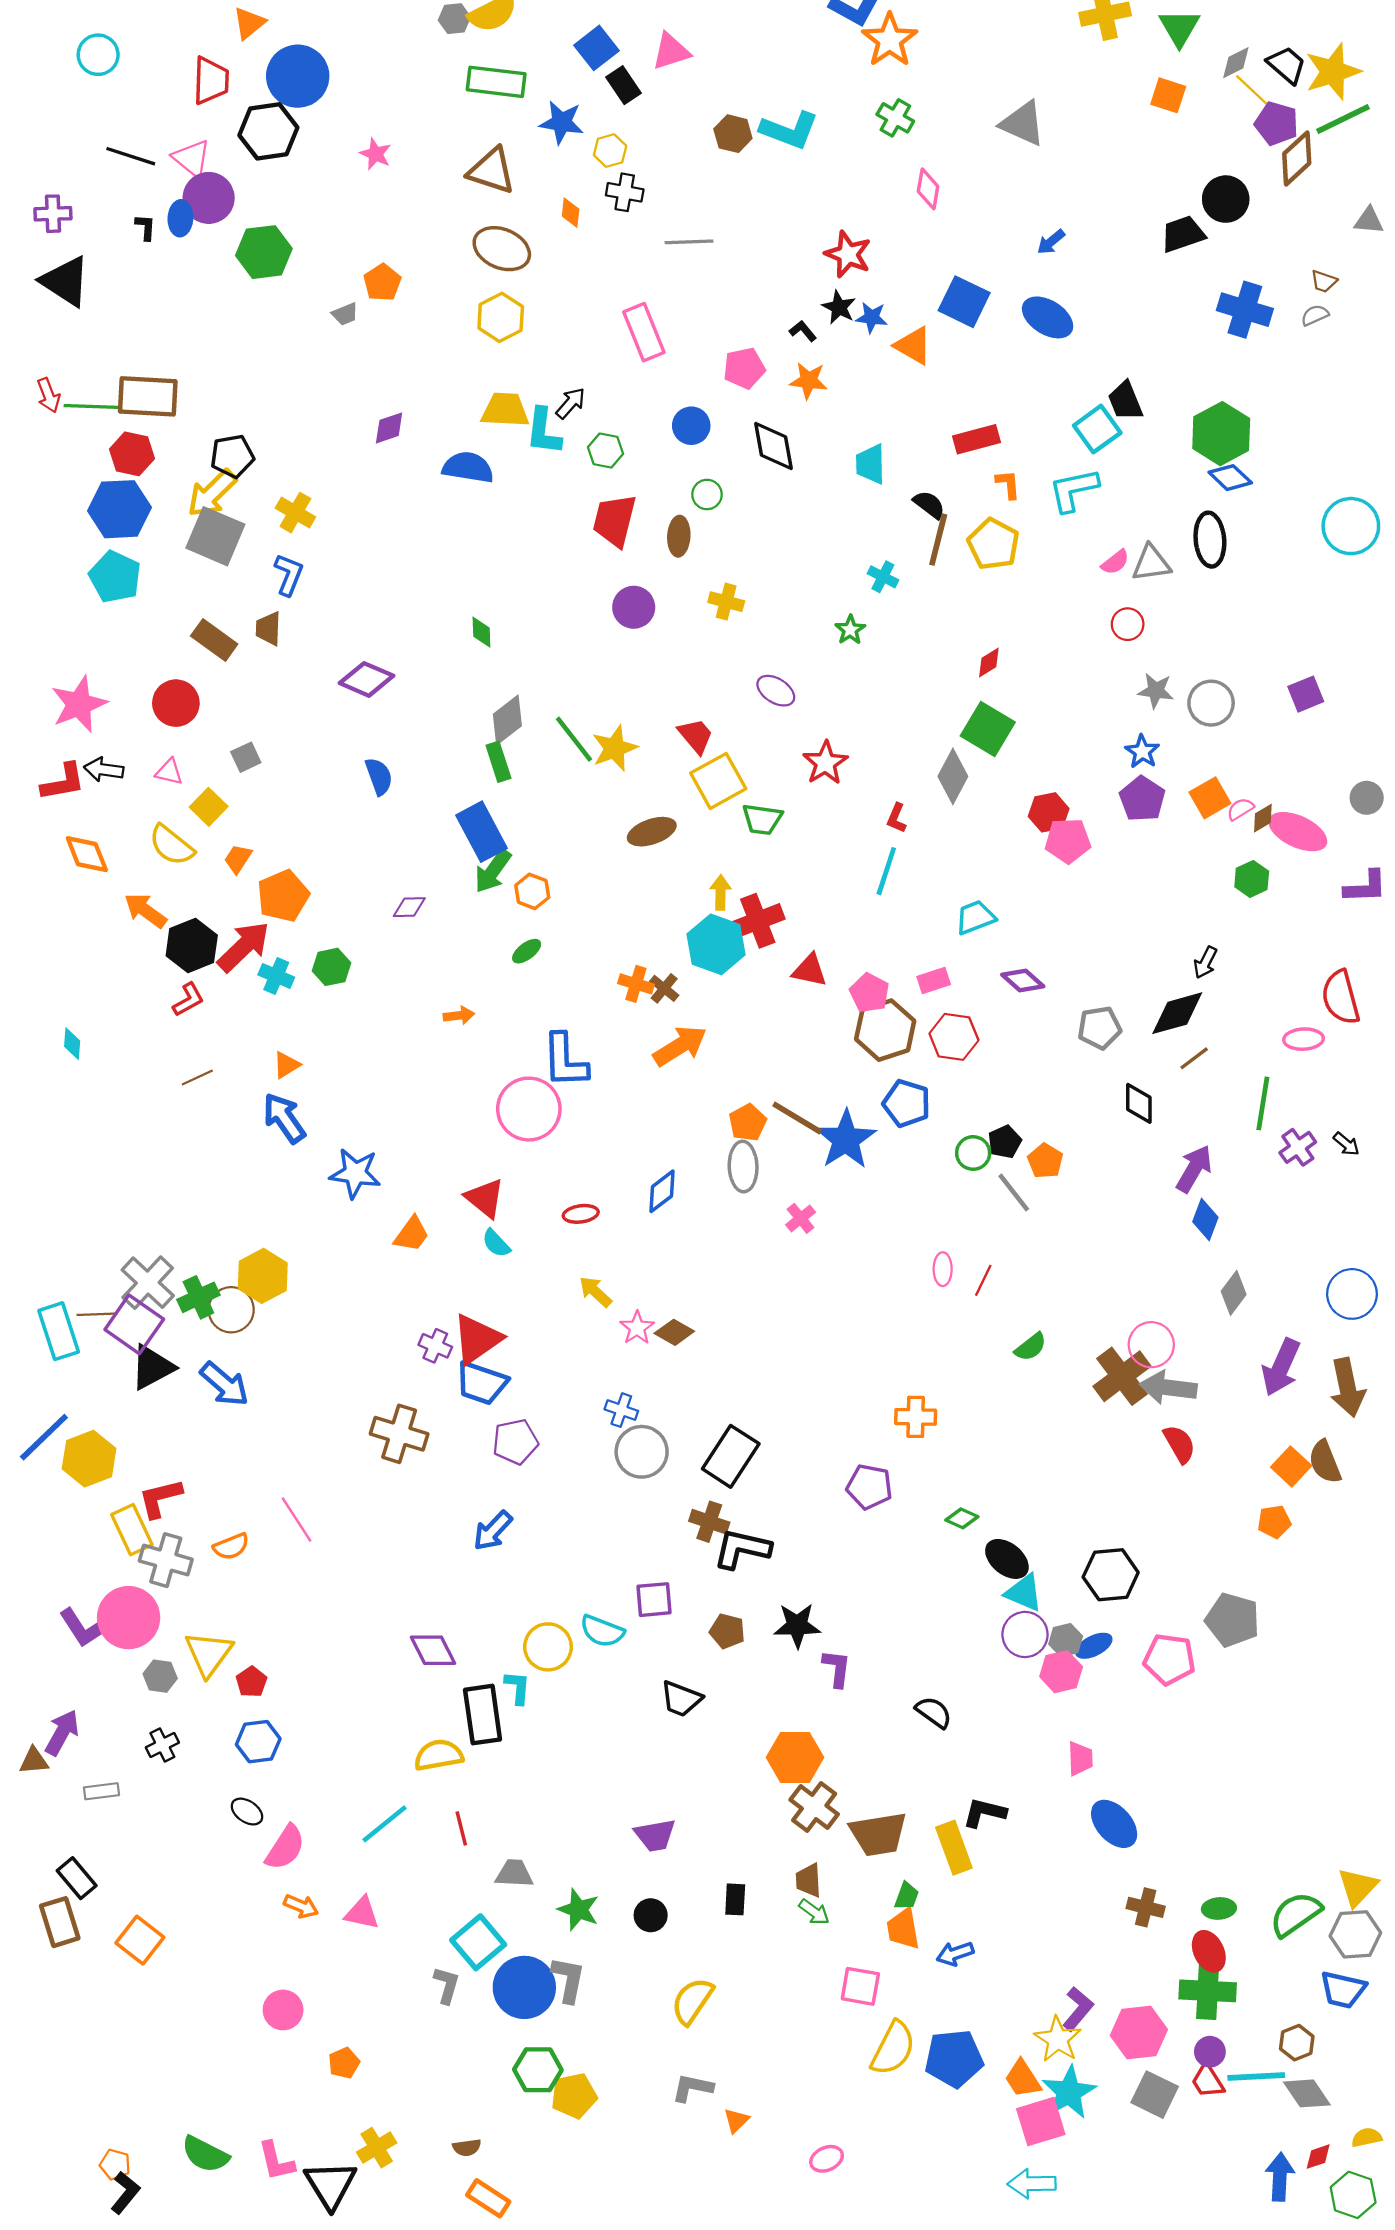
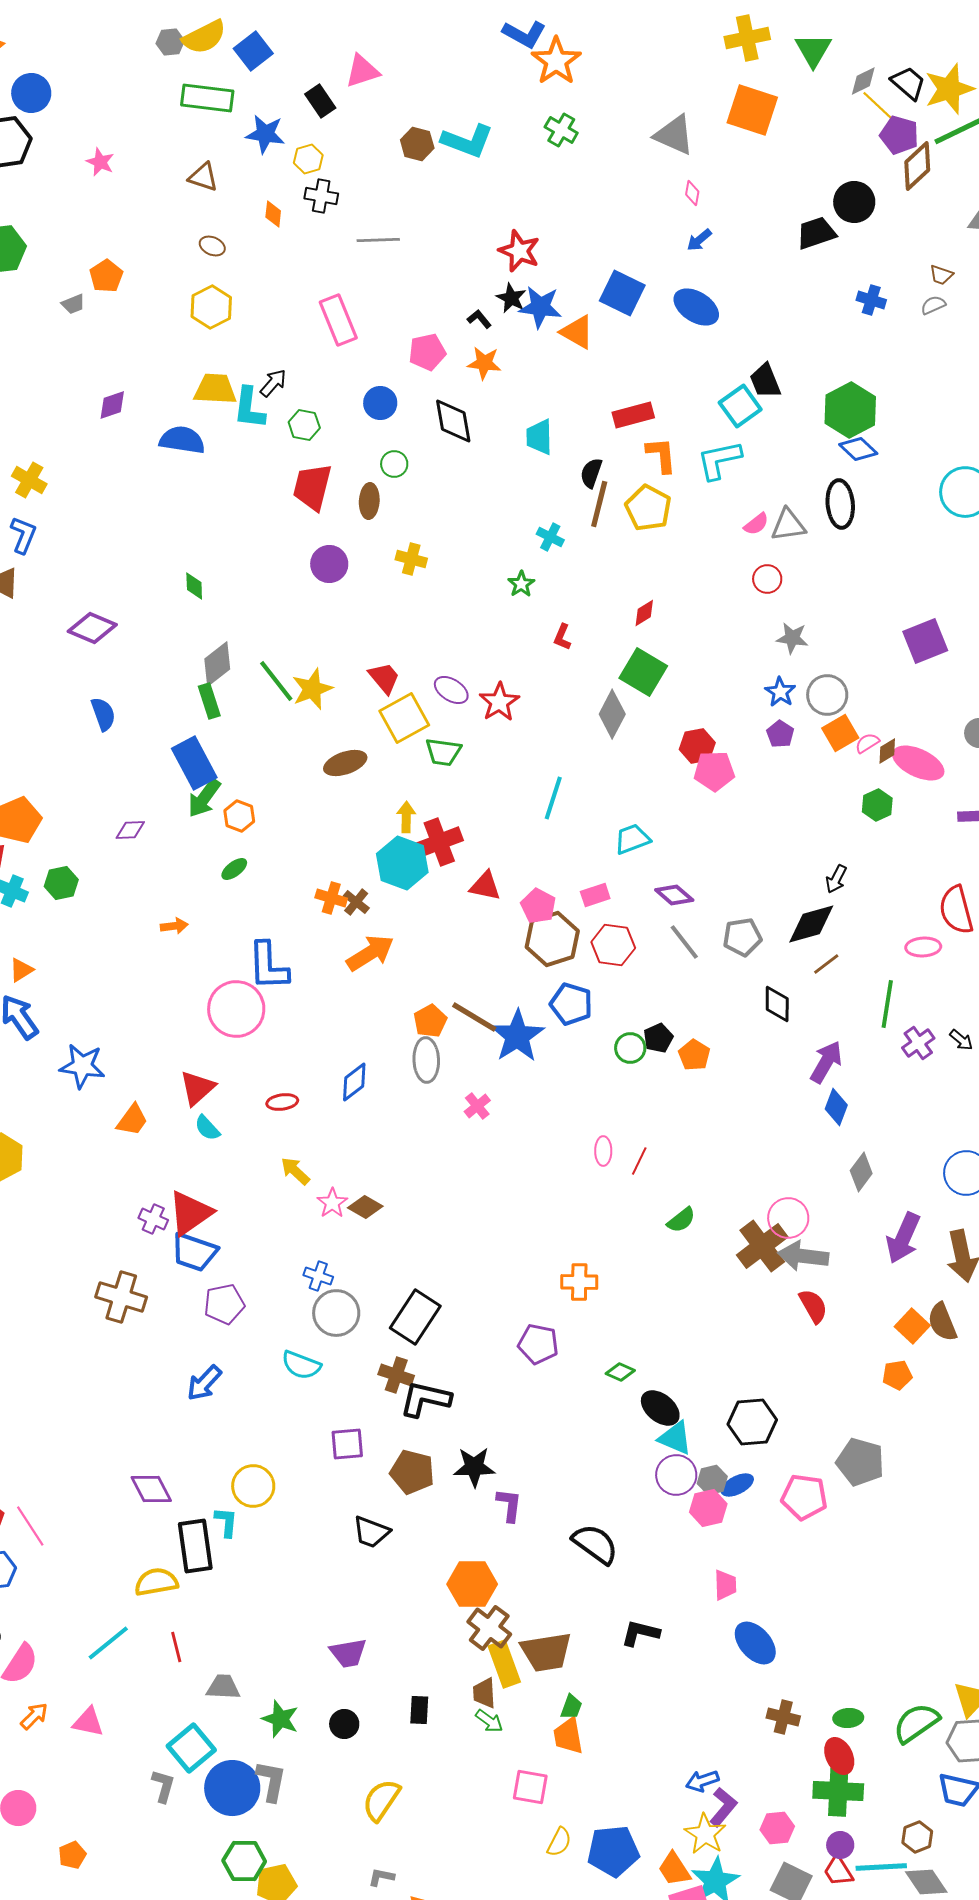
blue square: (597, 48) -> (253, 51), moved
blue circle: (298, 76) -> (31, 93), size x0.7
orange square: (1168, 95) -> (752, 110), moved, size x1.6
brown triangle: (492, 171) -> (203, 177), size x0.7
pink diamond: (928, 189) -> (692, 193), moved, size x0.7
brown ellipse: (502, 249) -> (212, 246), size x0.5
blue cross: (1245, 310) -> (871, 300), size x0.6
blue star: (872, 317) -> (540, 307), size x1.5
orange L-shape: (1008, 484) -> (661, 455), size x1.4
black semicircle: (929, 505) -> (591, 473), turned -108
purple ellipse: (776, 691) -> (451, 690), moved
purple square: (1306, 694) -> (925, 641), size x1.4
gray circle: (1211, 703) -> (827, 695), moved
purple pentagon: (1142, 799) -> (780, 734), size x0.7
red L-shape: (896, 818) -> (562, 637), moved
gray line: (1014, 1192) -> (684, 942), moved
red triangle: (485, 1198) -> (197, 1088), turned 39
pink line: (297, 1519) -> (30, 1526), moved
cyan semicircle: (602, 1631) -> (301, 1365), moved
brown pentagon: (727, 1631) -> (412, 1472), size x1.4
black semicircle: (934, 1712) -> (595, 1544), size x1.4
yellow rectangle: (954, 1848) -> (504, 1664), moved
orange arrow: (301, 1906) -> (34, 1716), turned -68
blue arrow: (955, 1954) -> (702, 1781), moved
pink hexagon: (1139, 2033) -> (777, 1828), size x0.7
yellow semicircle: (893, 2048) -> (559, 1842), size x0.6
gray L-shape: (692, 2088) -> (381, 1877), size x0.7

